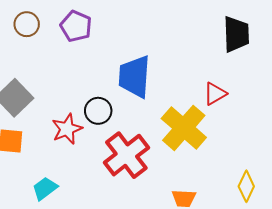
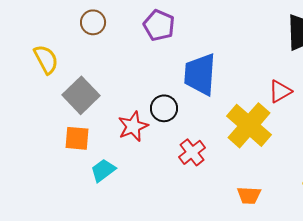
purple pentagon: (76, 26) -> (159, 25), moved
red cross: (126, 155) -> (192, 152), size x0.6
cyan trapezoid: (45, 188) -> (103, 170), moved

